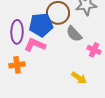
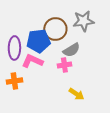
gray semicircle: (74, 34) -> (71, 50), turned -78
pink cross: (94, 50) -> (64, 65), moved, turned -32

